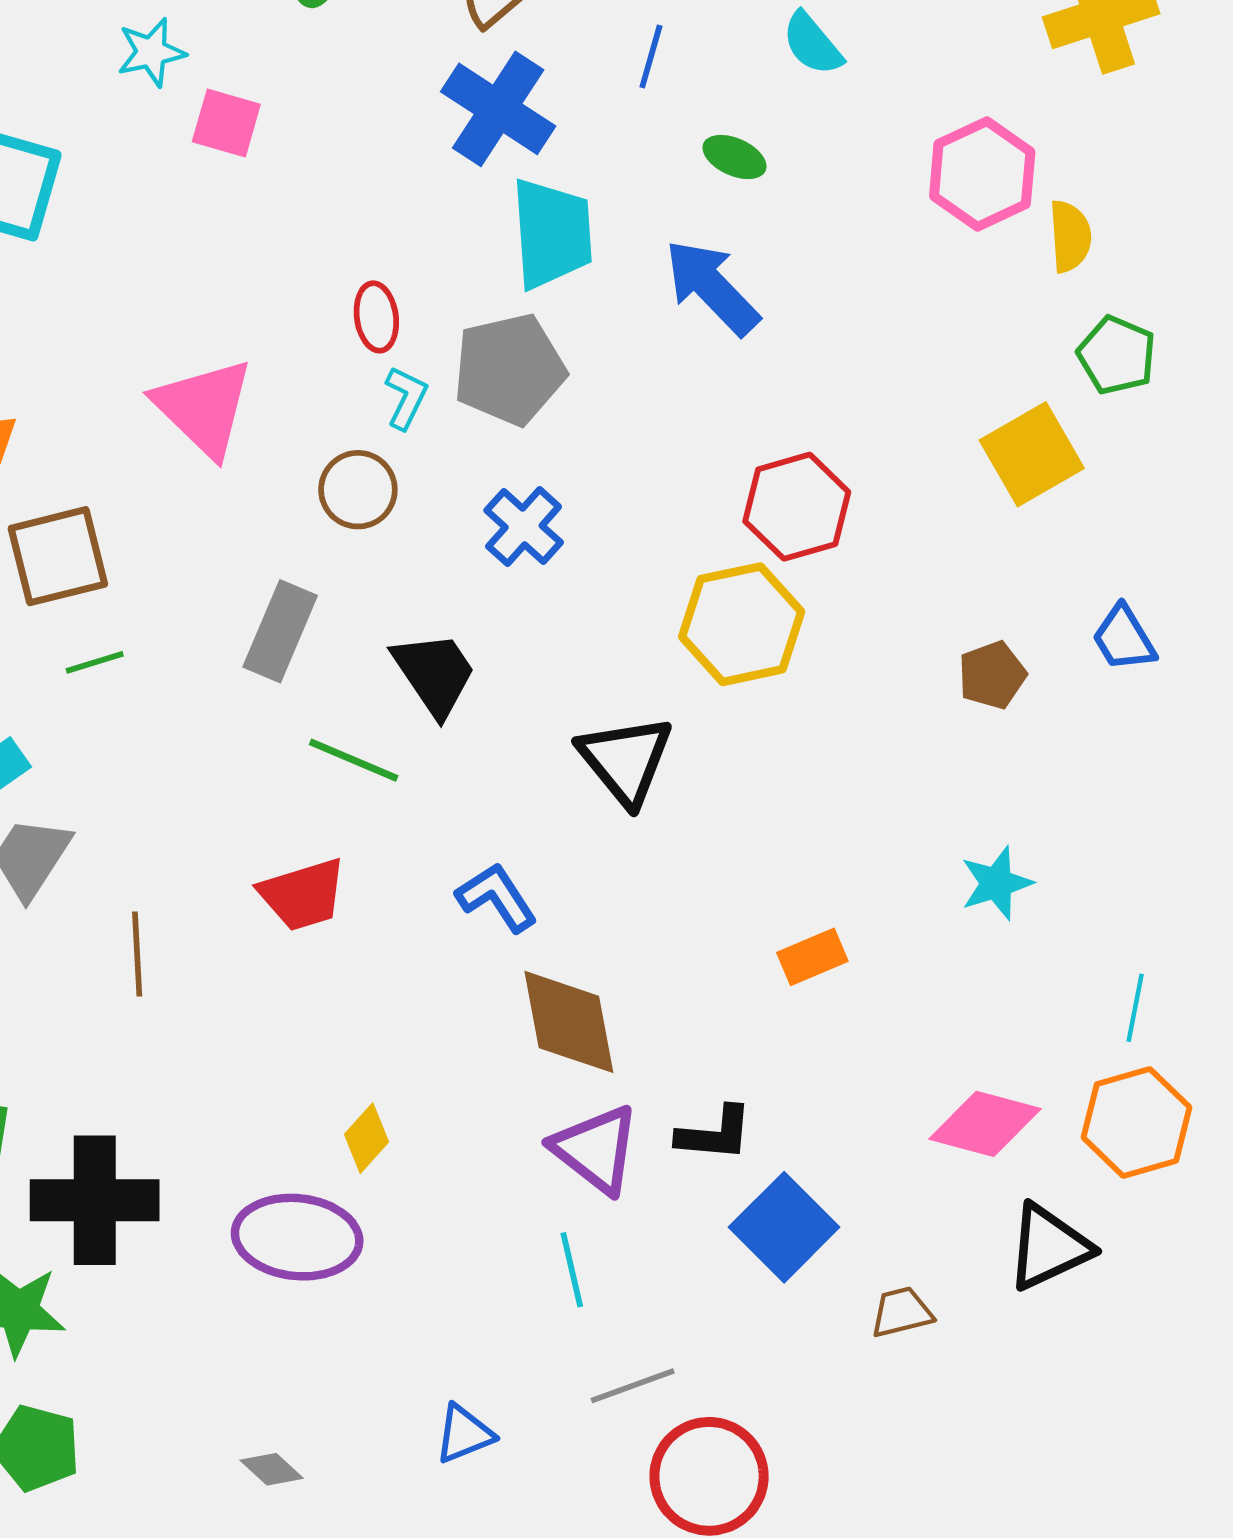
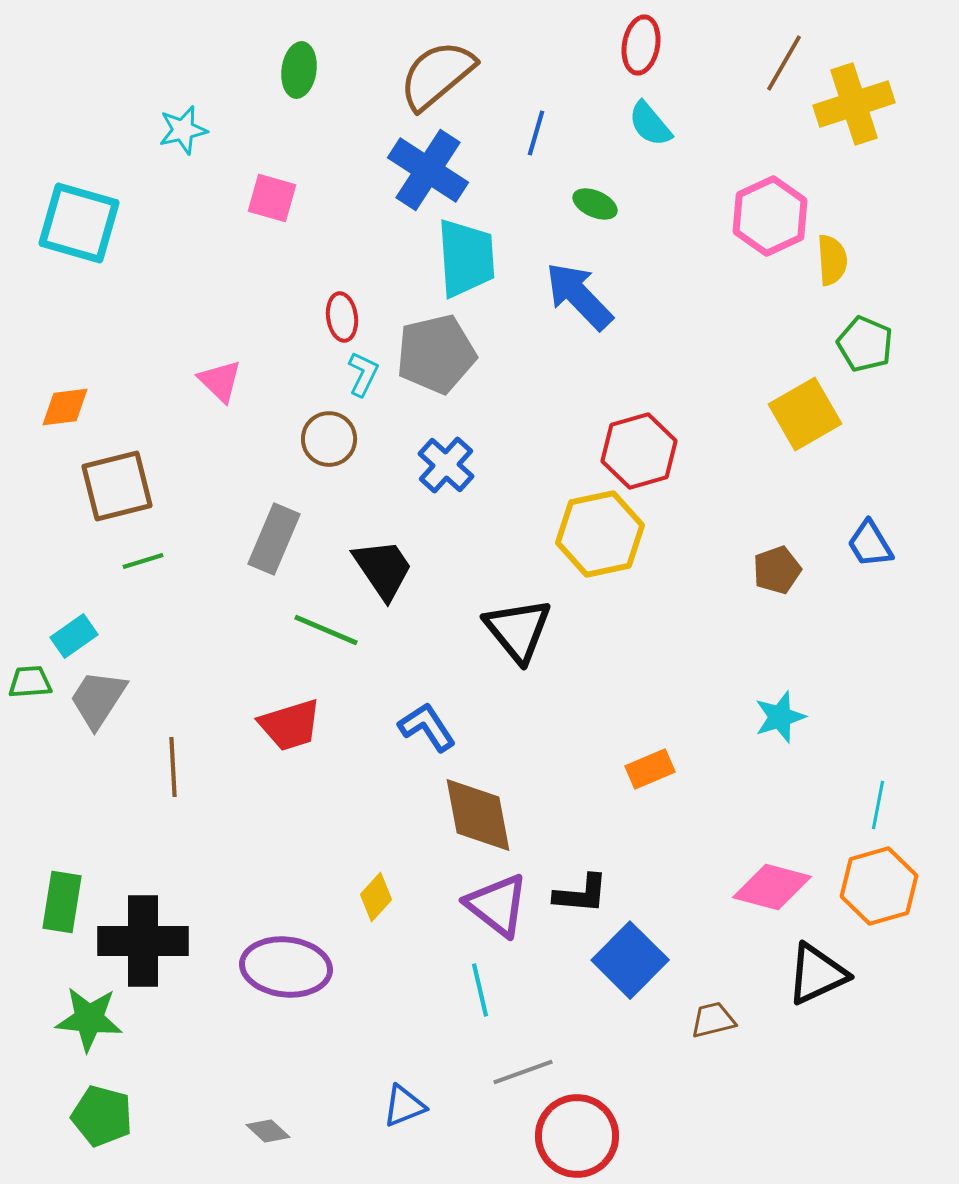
pink square: (226, 123) -> (272, 198), moved
pink triangle: (204, 408) -> (220, 381), size x0.6
yellow diamond: (366, 1138) -> (376, 897), moved

